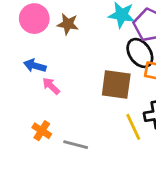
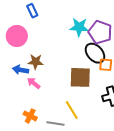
brown star: (68, 24) -> (36, 62), moved
yellow line: (133, 127) -> (72, 110), moved

